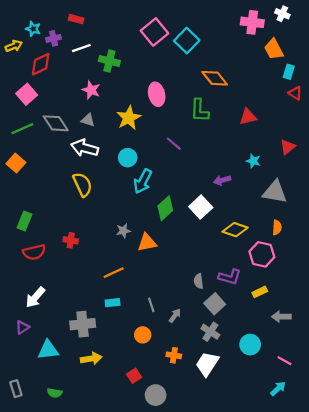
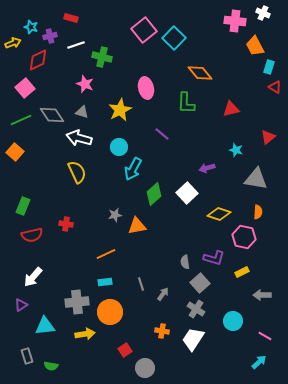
orange circle: (143, 335) -> (110, 312), moved, size x1.6
gray rectangle: (16, 389) -> (27, 356), moved

